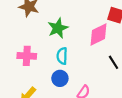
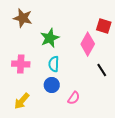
pink diamond: (98, 34) -> (88, 44), turned -35

